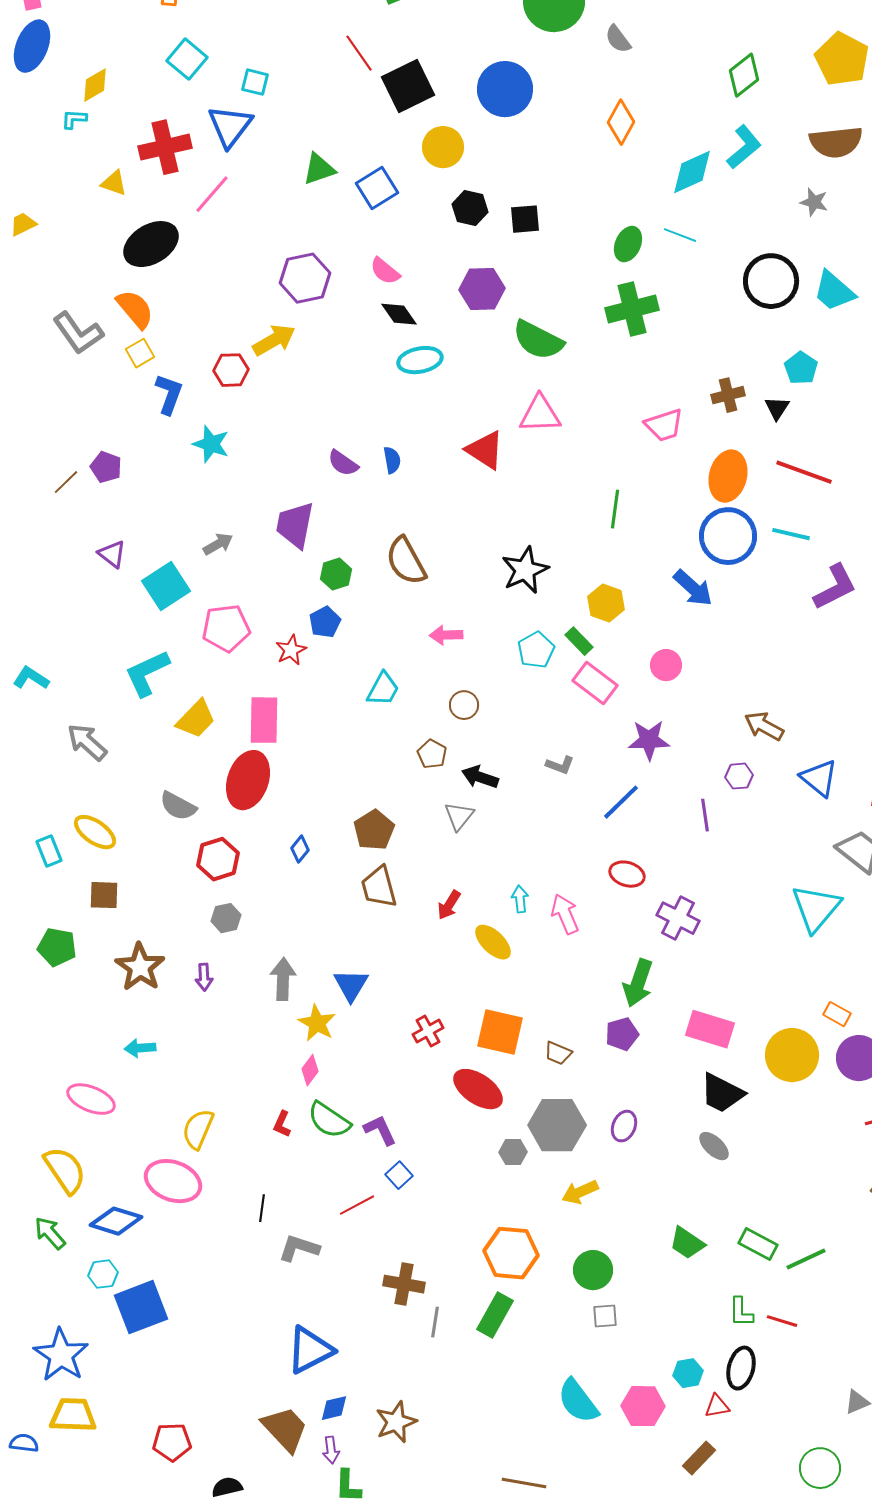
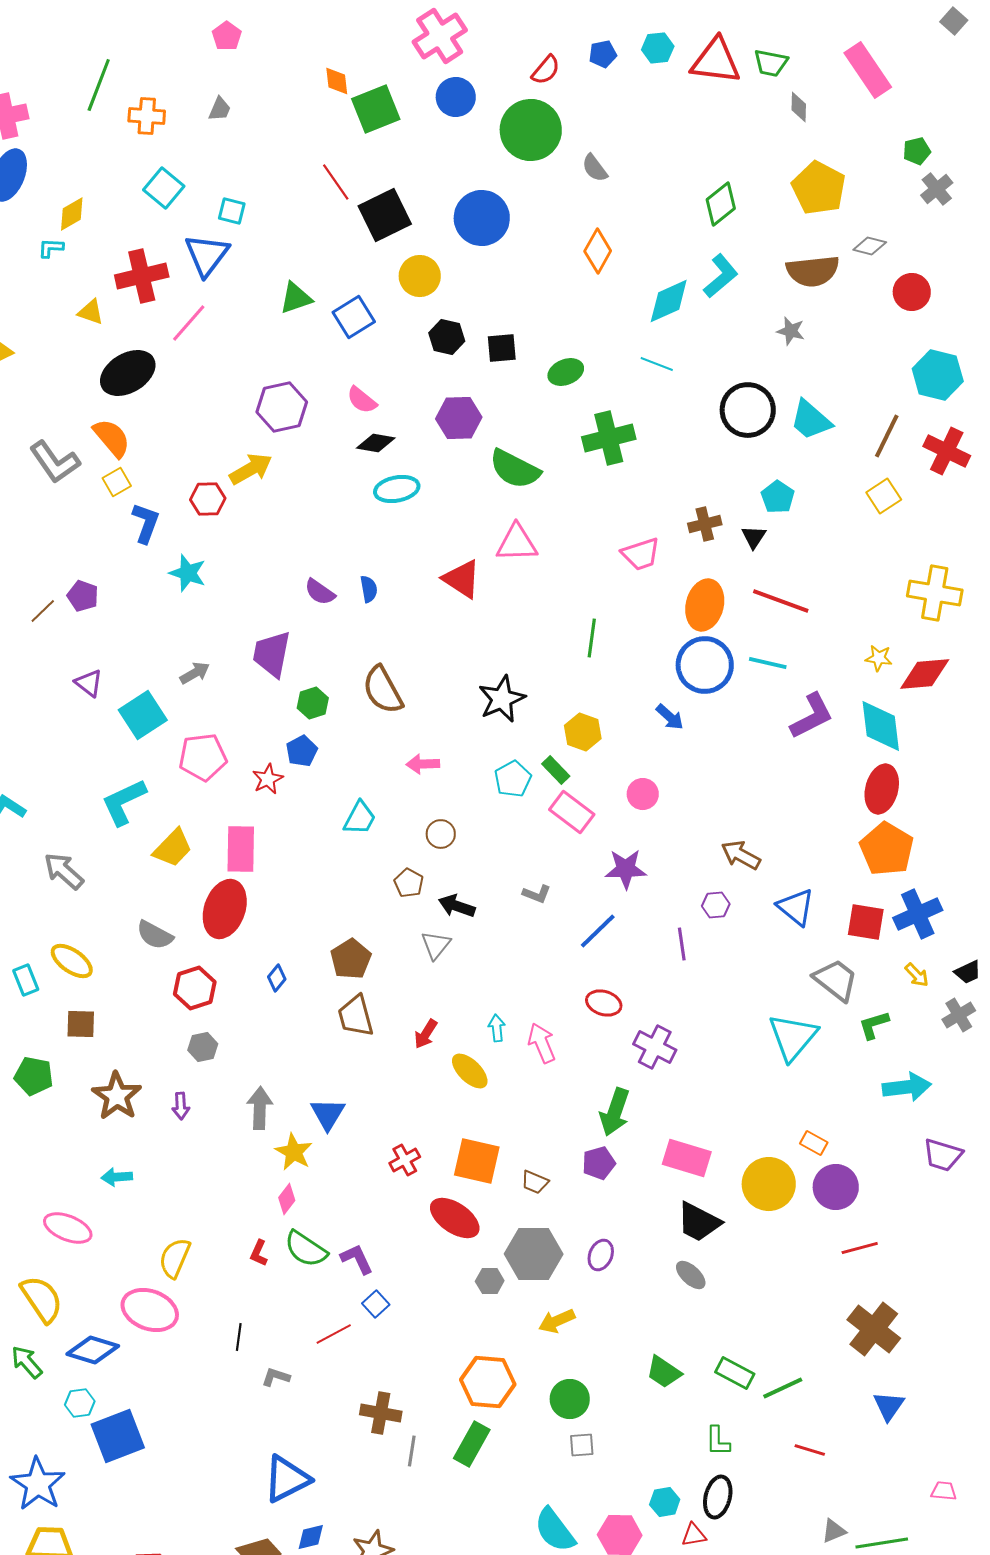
green ellipse: (628, 244) -> (566, 372), moved, turned 44
black diamond: (399, 314) -> (376, 443), turned -45
blue arrow: (693, 588) -> (670, 717), size x0.7
gray L-shape: (299, 1248) -> (276, 1377), size x0.7
red line: (782, 1321) -> (810, 1450), moved

